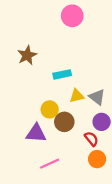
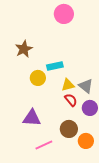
yellow circle: (50, 109) -> (38, 78), moved
brown circle: (64, 122) -> (69, 129), moved
red semicircle: (91, 139) -> (71, 100), moved

